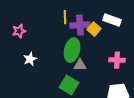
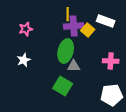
yellow line: (65, 17) -> (68, 14), moved
pink star: (19, 31) -> (26, 29), moved

